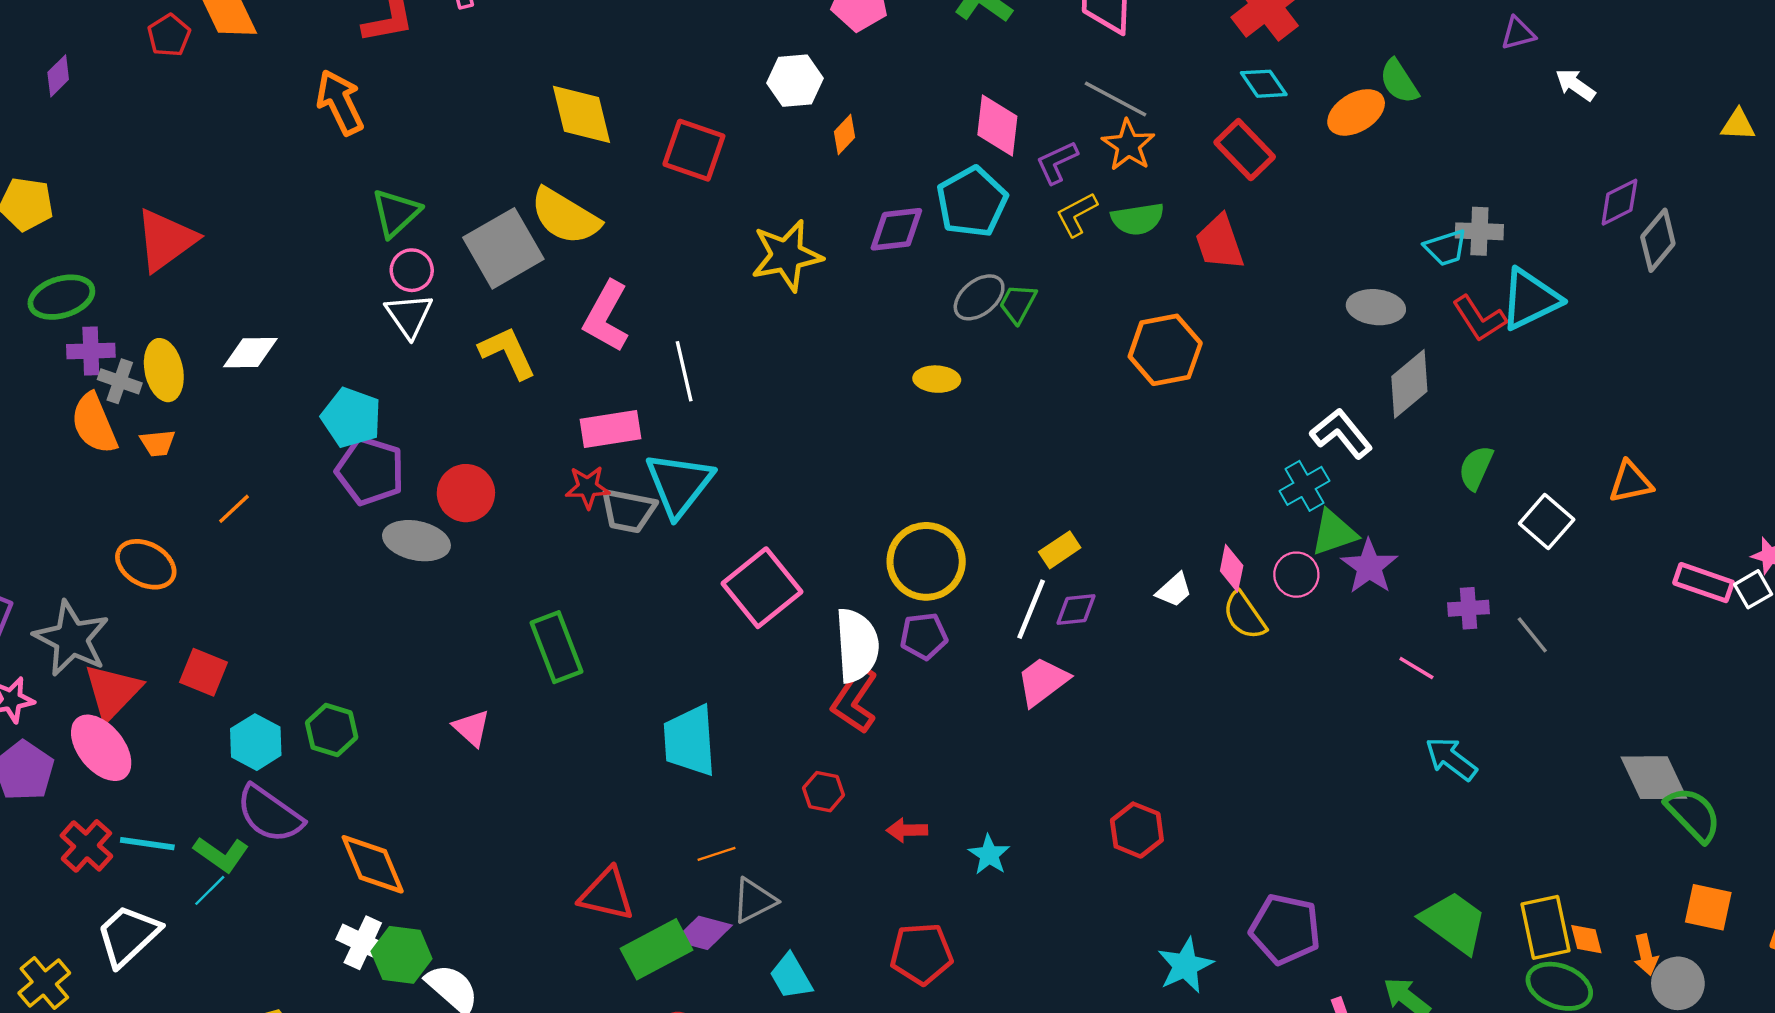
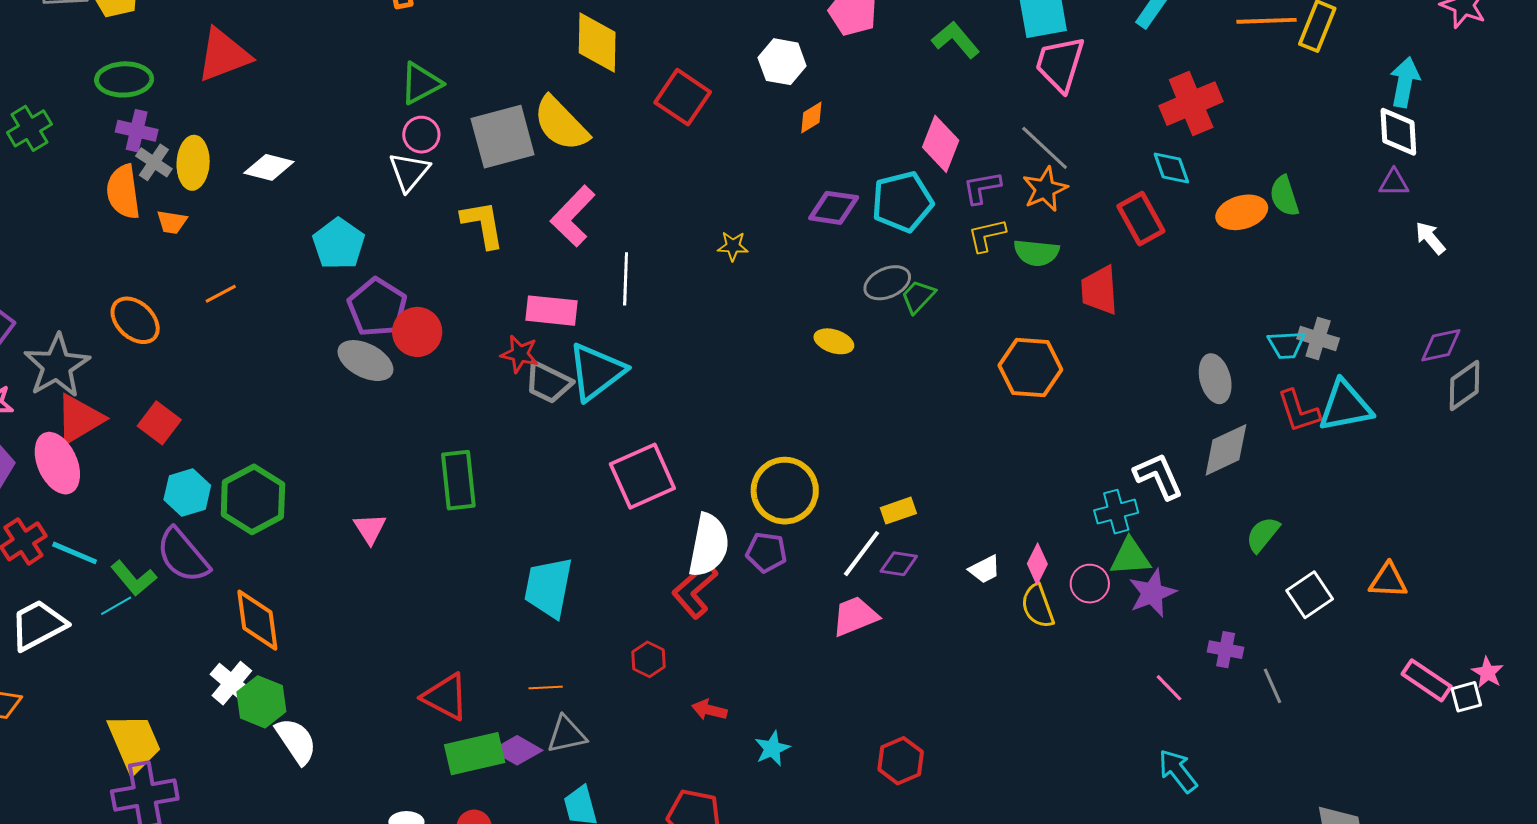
yellow star: (787, 255) -> (733, 246), moved, size x0.5
gray ellipse: (1376, 307) -> (1215, 379), turned 54
purple pentagon: (370, 471) -> (377, 307), moved
green hexagon: (332, 730) -> (253, 499), size x1.5

